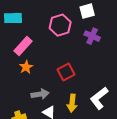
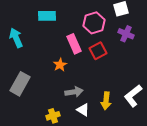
pink rectangle: (23, 46) -> (74, 44), moved, turned -66
red square: (66, 72) -> (98, 51), moved

